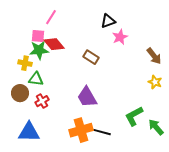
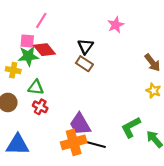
black triangle: (108, 21) -> (85, 46), moved, turned -35
pink star: (120, 37) -> (116, 25), moved
green triangle: (36, 79) -> (36, 87), moved
purple trapezoid: (87, 97) -> (80, 124), moved
red cross: (42, 101) -> (40, 107), moved, turned -32

